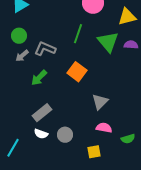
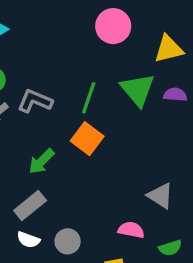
green line: (78, 34) -> (89, 98), moved
green arrow: (39, 78) -> (41, 161), moved
gray triangle: (100, 102) -> (160, 196), moved, turned -42

